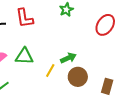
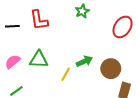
brown circle: (78, 77) -> (111, 69), moved

